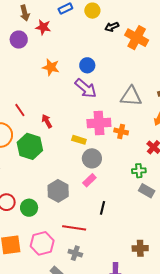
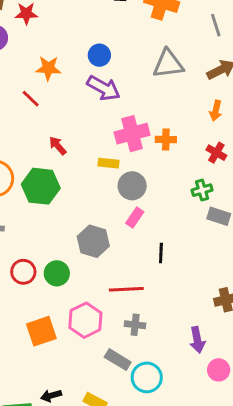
gray triangle: (131, 96) -> (168, 64), moved
red line: (20, 110) -> (31, 99), moved

